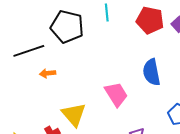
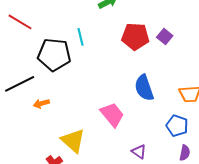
cyan line: (107, 12) -> (81, 37), moved

